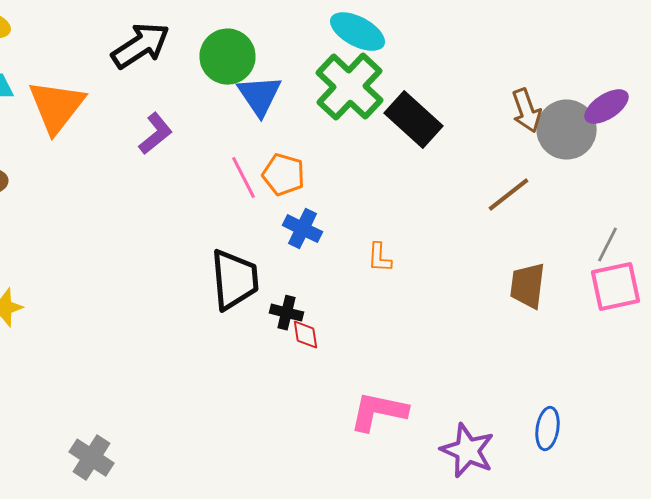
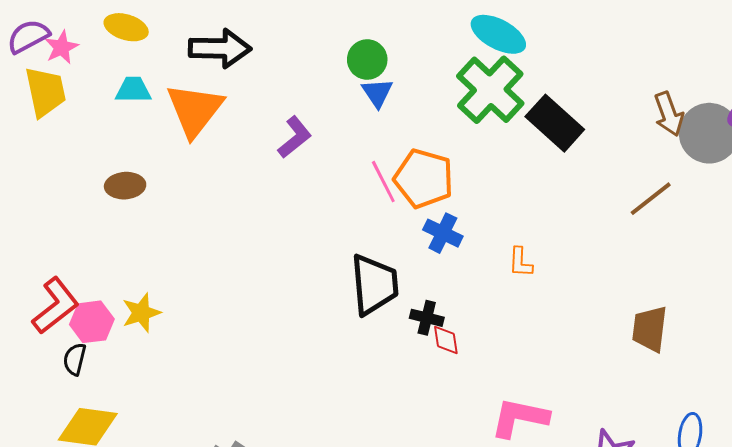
black arrow: (140, 46) -> (220, 48), moved, turned 34
green circle: (228, 57) -> (367, 60), size x0.7
blue triangle: (260, 96) -> (377, 93), moved, size x0.7
orange pentagon: (284, 175) -> (424, 179), size x1.4
brown trapezoid: (528, 286) -> (650, 329), moved

